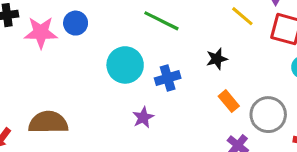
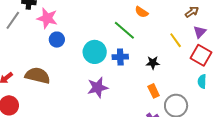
blue circle: (76, 23) -> (57, 40), moved
blue cross: (168, 78) -> (120, 57), moved
purple star: (143, 117) -> (98, 88), size x1.5

